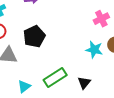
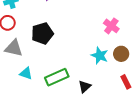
pink cross: (101, 19) -> (111, 26), turned -35
cyan triangle: (24, 86) -> (26, 73), moved, turned 48

